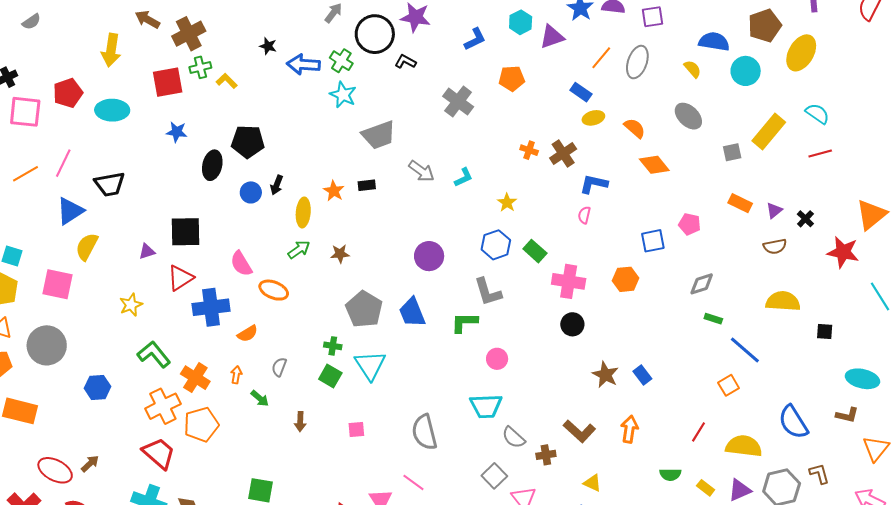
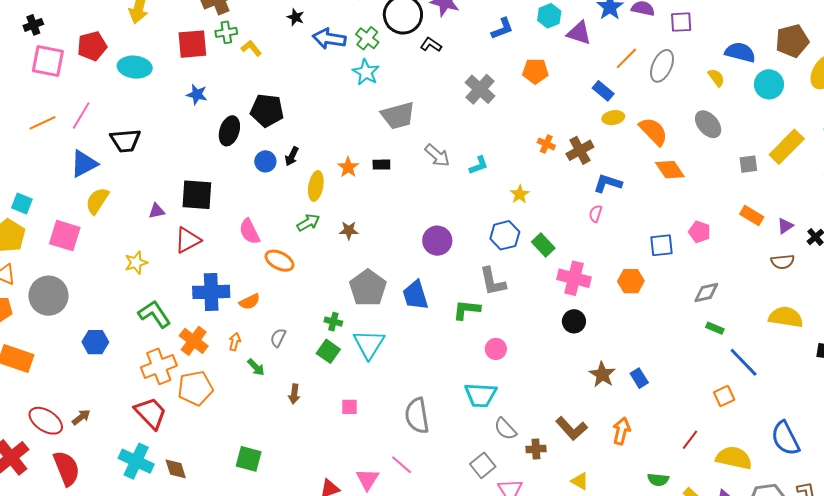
purple triangle: (552, 37) -> (579, 33), turned 32
orange semicircle: (635, 128) -> (653, 131), size x1.4
blue cross: (211, 307) -> (211, 292), moved

